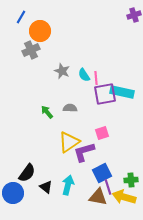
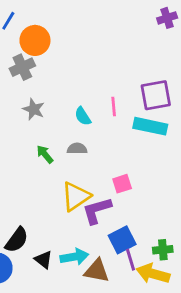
gray star: (62, 71) -> (34, 109), moved
cyan semicircle: (84, 75) -> (83, 116), moved
purple square: (105, 94) -> (156, 95), moved
cyan arrow: (68, 185) -> (74, 257), turned 66
brown triangle: (98, 197) -> (97, 271), moved

